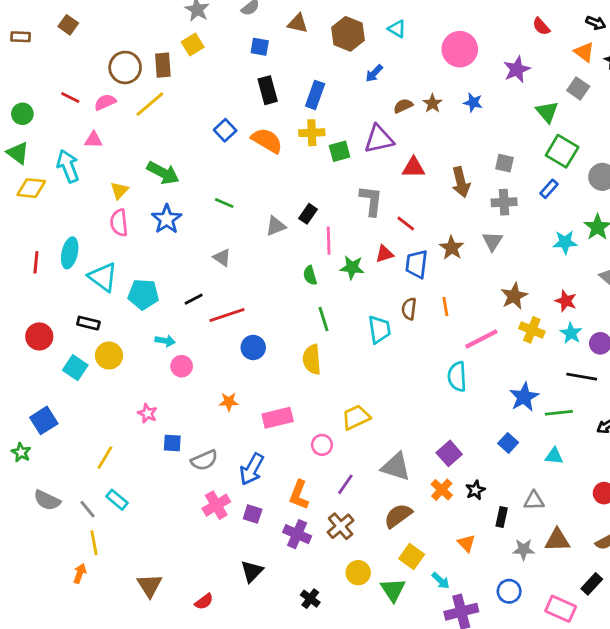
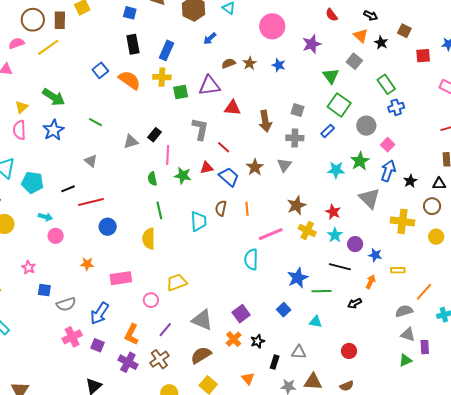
blue trapezoid: (417, 264) -> (229, 177), turned 120

